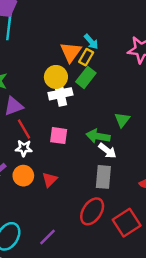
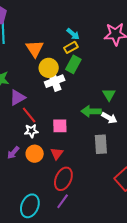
orange triangle: (71, 52) -> (35, 49), moved
yellow rectangle: (86, 57) -> (71, 47), turned 40
pink square: (59, 136) -> (60, 126), moved
white arrow: (107, 151) -> (109, 118), moved
red ellipse: (92, 211) -> (63, 179), moved

